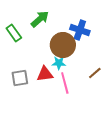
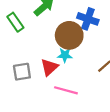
red triangle: (45, 74) -> (49, 67), turned -36
pink line: (65, 83) -> (66, 90), moved, turned -60

